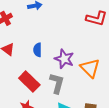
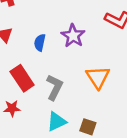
purple star: (64, 59) -> (73, 36), moved

